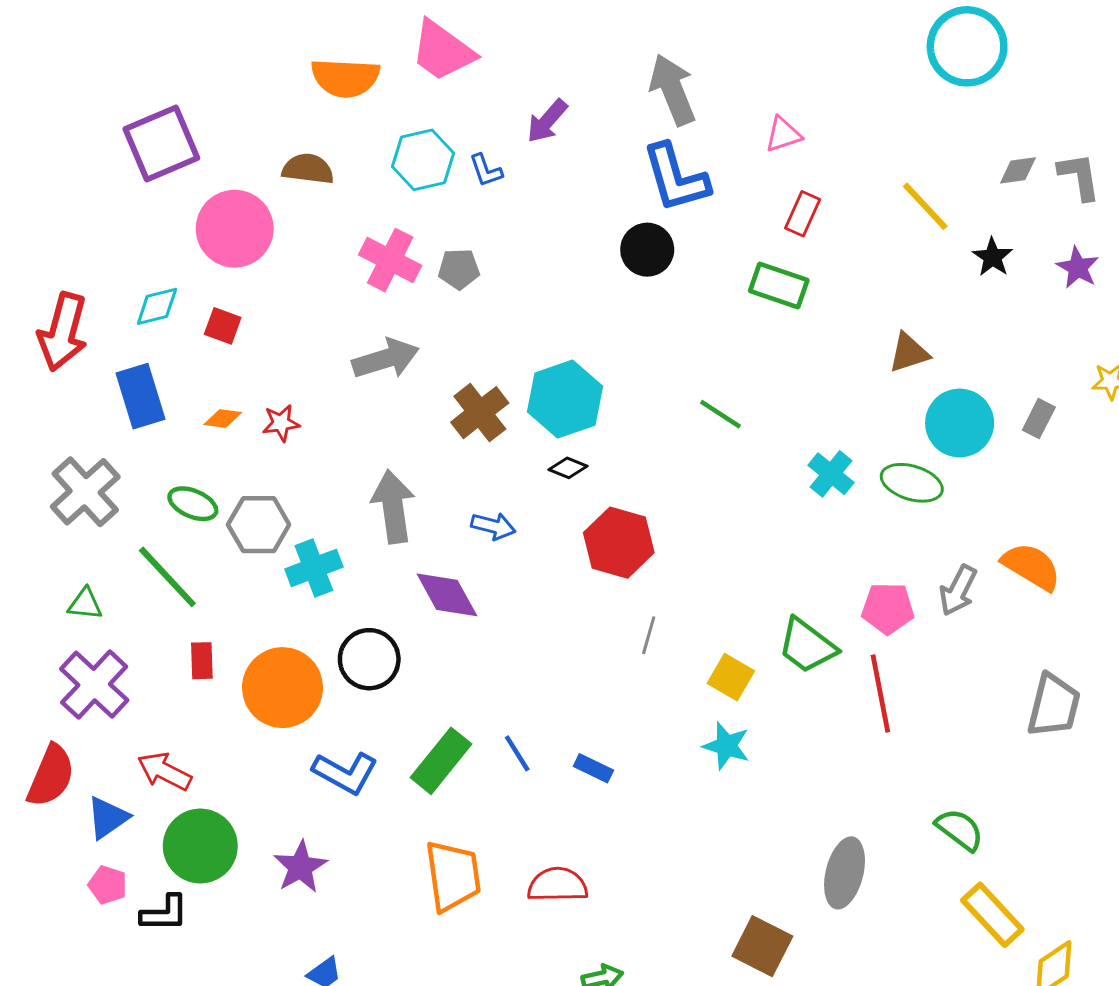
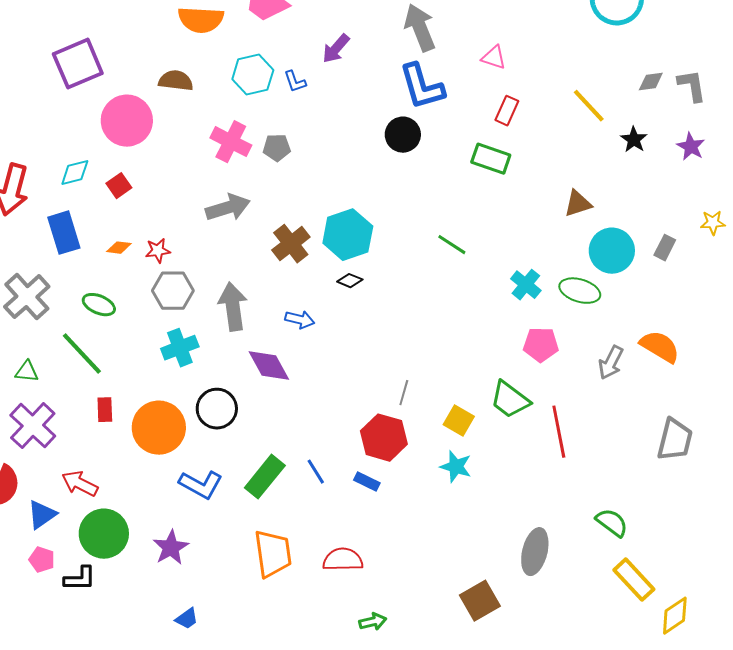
pink triangle: (783, 135) -> (494, 58), turned 36
red square: (223, 326) -> (119, 186), turned 35
gray hexagon: (259, 525) -> (173, 291), moved
red hexagon: (619, 543) -> (384, 438), moved
pink pentagon: (888, 608) -> (541, 345), moved
brown square: (762, 946) -> (480, 601), turned 33

